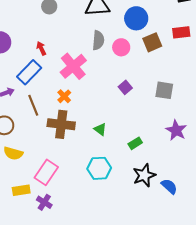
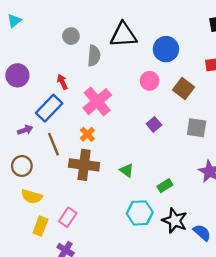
gray semicircle: (98, 40) -> (94, 56), moved
brown square: (152, 42) -> (183, 88), moved, turned -30
cyan hexagon: (99, 168) -> (140, 213), moved
pink rectangle: (46, 172) -> (68, 217), size x0.7
black star: (144, 175) -> (175, 221), turned -30
yellow rectangle: (21, 190) -> (40, 226), moved, turned -60

